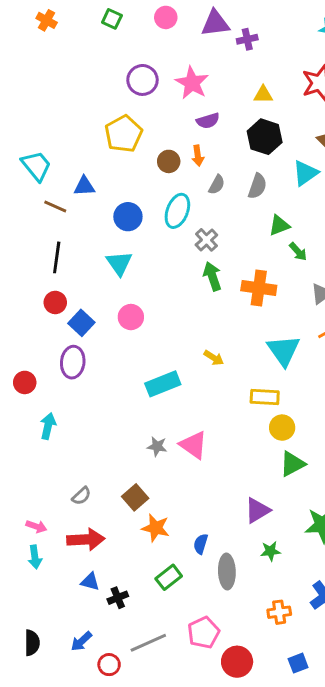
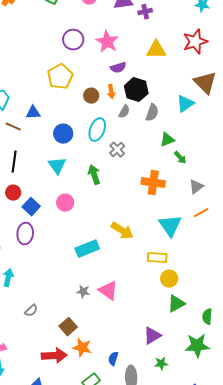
yellow triangle: (263, 95) -> (156, 50), size x1.5
black hexagon: (265, 137) -> (136, 90), moved
green arrow: (212, 276) -> (94, 175), moved
yellow arrow: (214, 358) -> (122, 231), size x1.6
gray semicircle: (81, 496) -> (31, 311), moved
red arrow: (86, 540) -> (54, 356), moved

